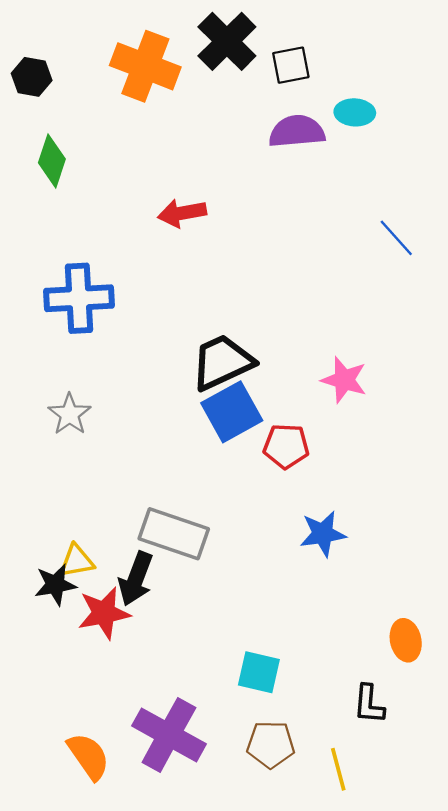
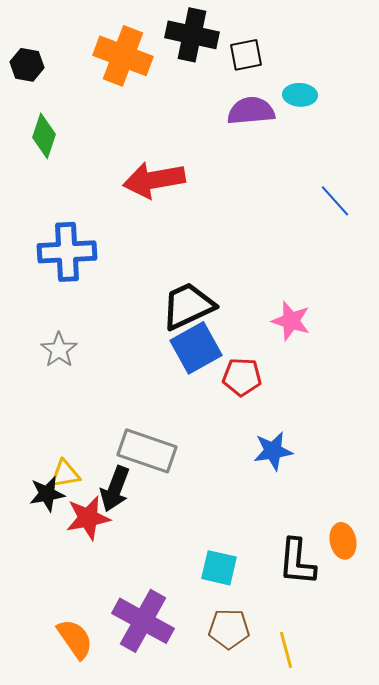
black cross: (227, 41) -> (192, 35), turned -33
red arrow: (182, 213) -> (154, 180), size x1.5
black L-shape: (369, 704) -> (297, 562), moved, size x1.4

